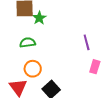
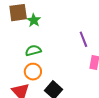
green semicircle: (28, 43) -> (33, 50), moved

